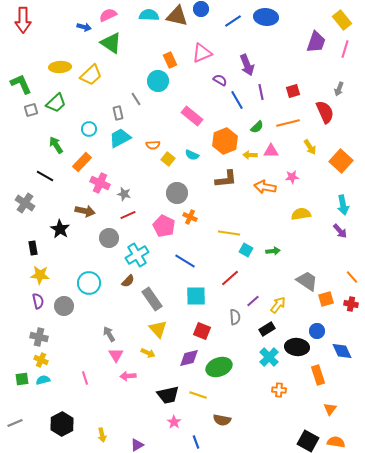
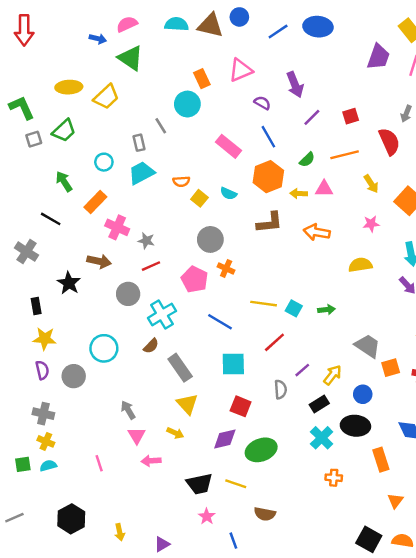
purple line: (261, 92) -> (312, 117), turned 56
blue line: (237, 100) -> (268, 137), moved
pink star: (292, 177) -> (371, 224), moved
yellow line: (229, 233) -> (264, 304), moved
blue circle: (317, 331) -> (363, 394), moved

